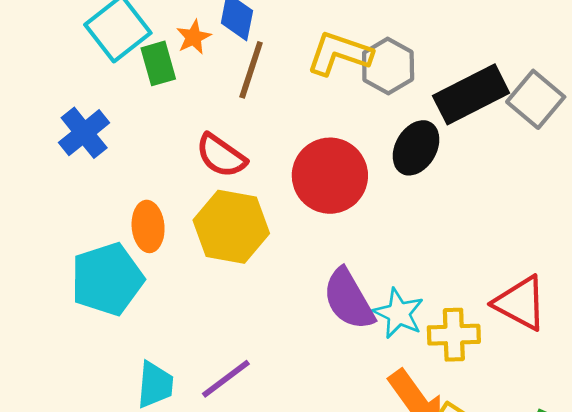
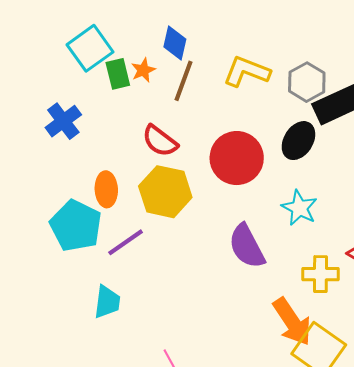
orange star: (194, 37) -> (143, 70), moved
gray hexagon: (388, 66) -> (307, 82), moved
cyan pentagon: (107, 279) -> (76, 226), turned -30
cyan star: (399, 313) -> (299, 208), moved
purple line: (226, 379) -> (126, 242), moved

